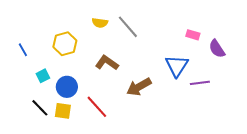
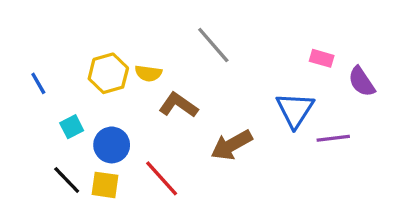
yellow semicircle: (100, 23) -> (148, 73), moved

